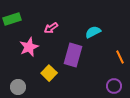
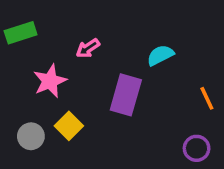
yellow square: (49, 73) -> (69, 126), moved
gray circle: (18, 87) -> (31, 136), moved

